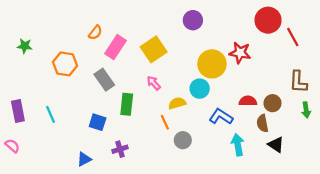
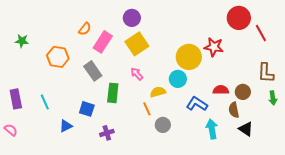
purple circle: (193, 20) -> (132, 18), moved
blue triangle: (84, 159) -> (66, 126), moved

